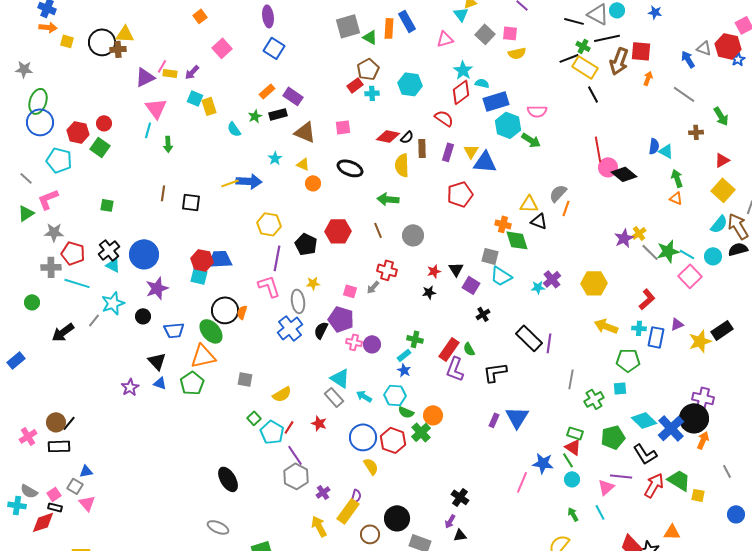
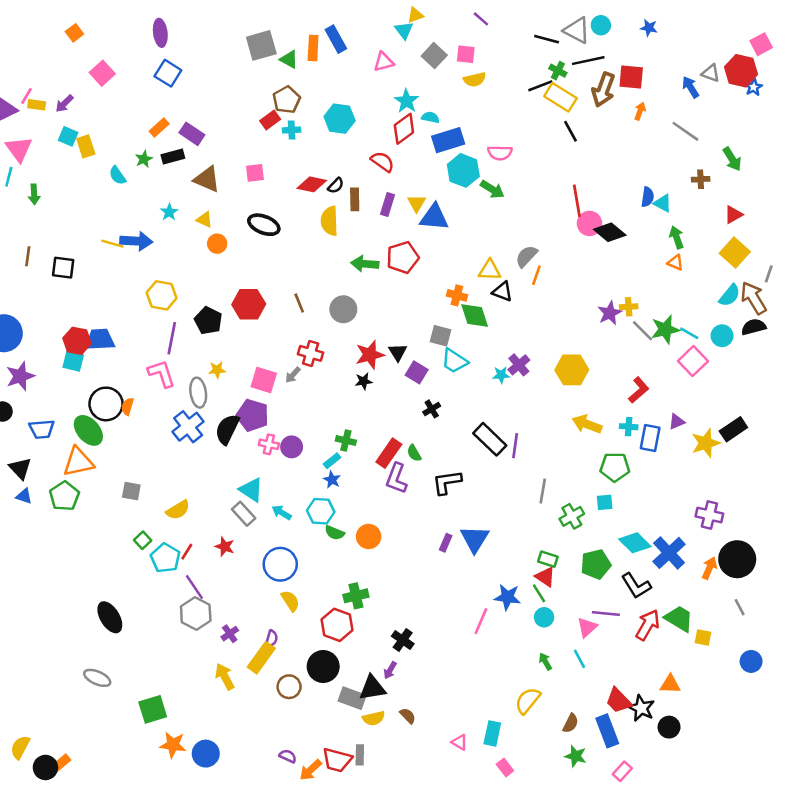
yellow line: (230, 183) -> (112, 244), turned 36
green arrow: (388, 199) -> (365, 264), moved
yellow cross: (639, 233) -> (629, 307), turned 32
red star: (434, 271) -> (370, 355), size x1.6
pink square: (350, 291) -> (264, 380), size x1.5
black semicircle: (321, 330) -> (227, 429), size x1.4
black circle: (694, 418) -> (737, 559), moved
green cross: (421, 432) -> (356, 596), moved, turned 30
red hexagon: (393, 440) -> (337, 625), moved
black triangle: (460, 535) -> (372, 688), moved, size x1.6

